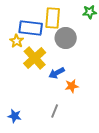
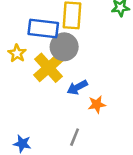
gray circle: (66, 38) -> (64, 47), moved
yellow star: (17, 41) -> (17, 53), moved

